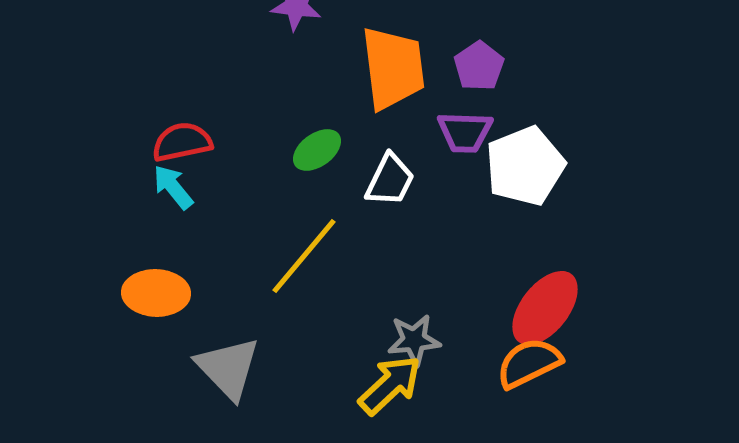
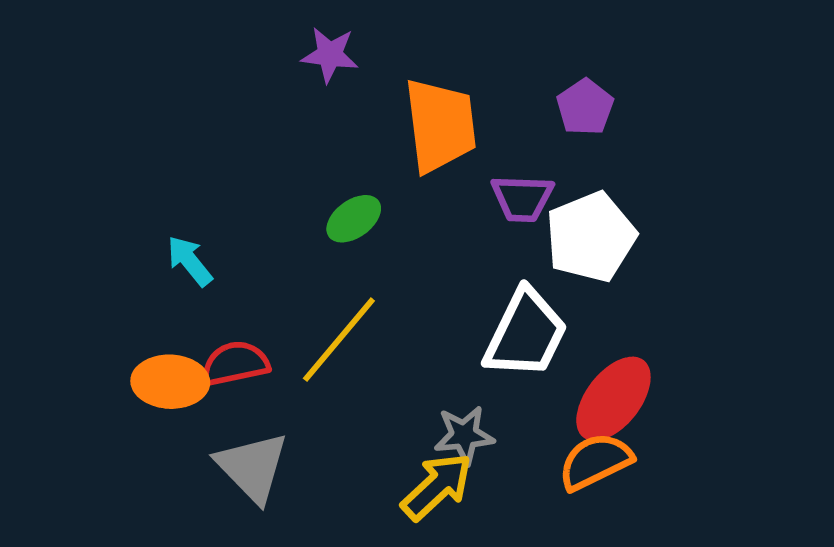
purple pentagon: (479, 66) -> (585, 107), moved
red semicircle: (182, 142) -> (235, 363), moved
white trapezoid: (390, 180) -> (526, 334), moved, size x1.5

